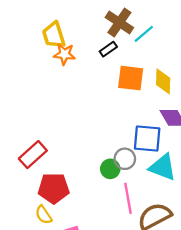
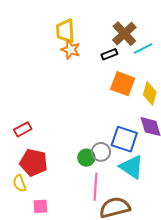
red rectangle: (33, 155) -> (23, 129), size x0.7

